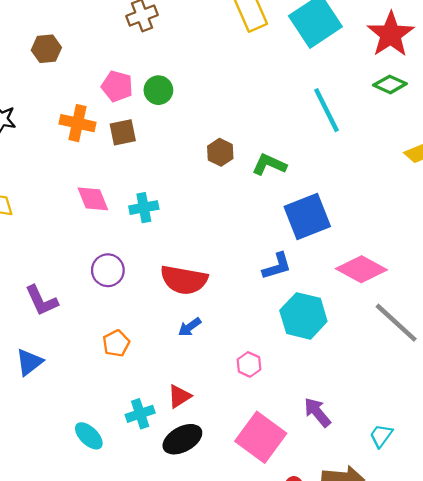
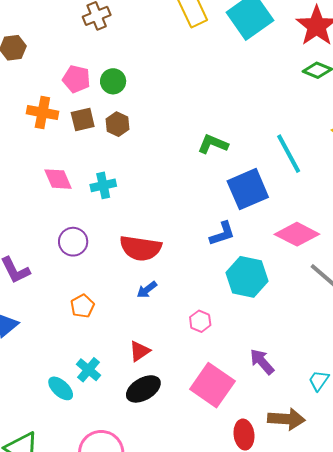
cyan line: (326, 110) -> (289, 154), moved
brown hexagon: (220, 152) -> (118, 124), moved
cyan cross: (140, 414) -> (88, 370), moved, turned -30

